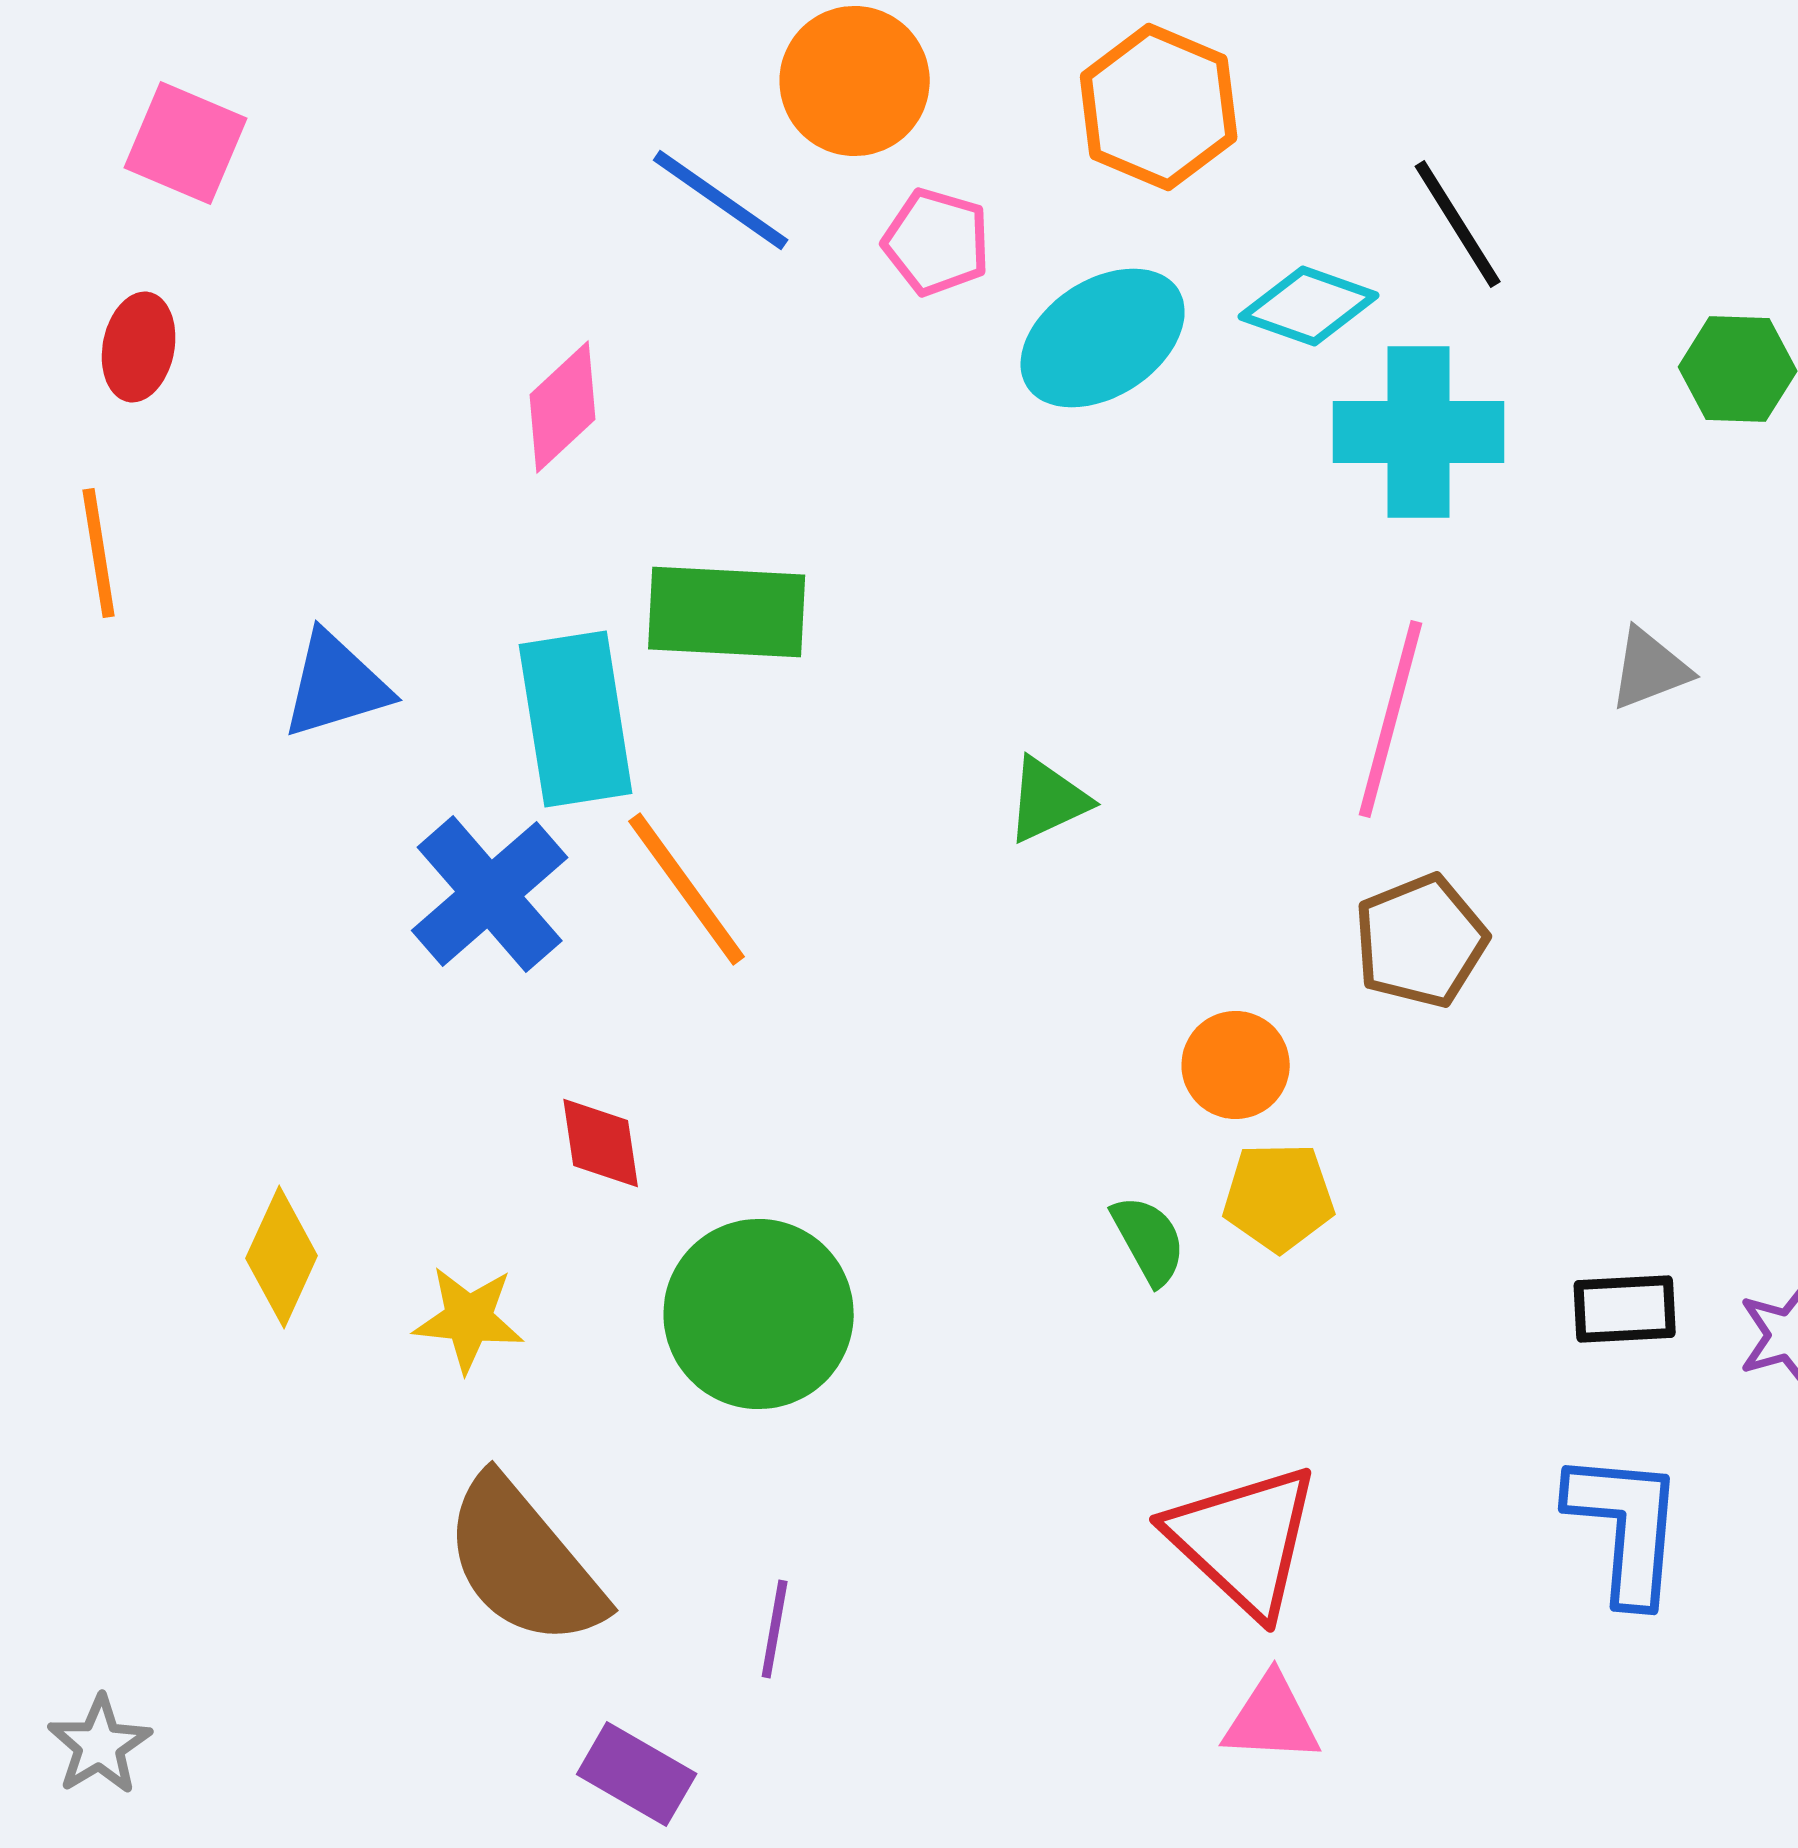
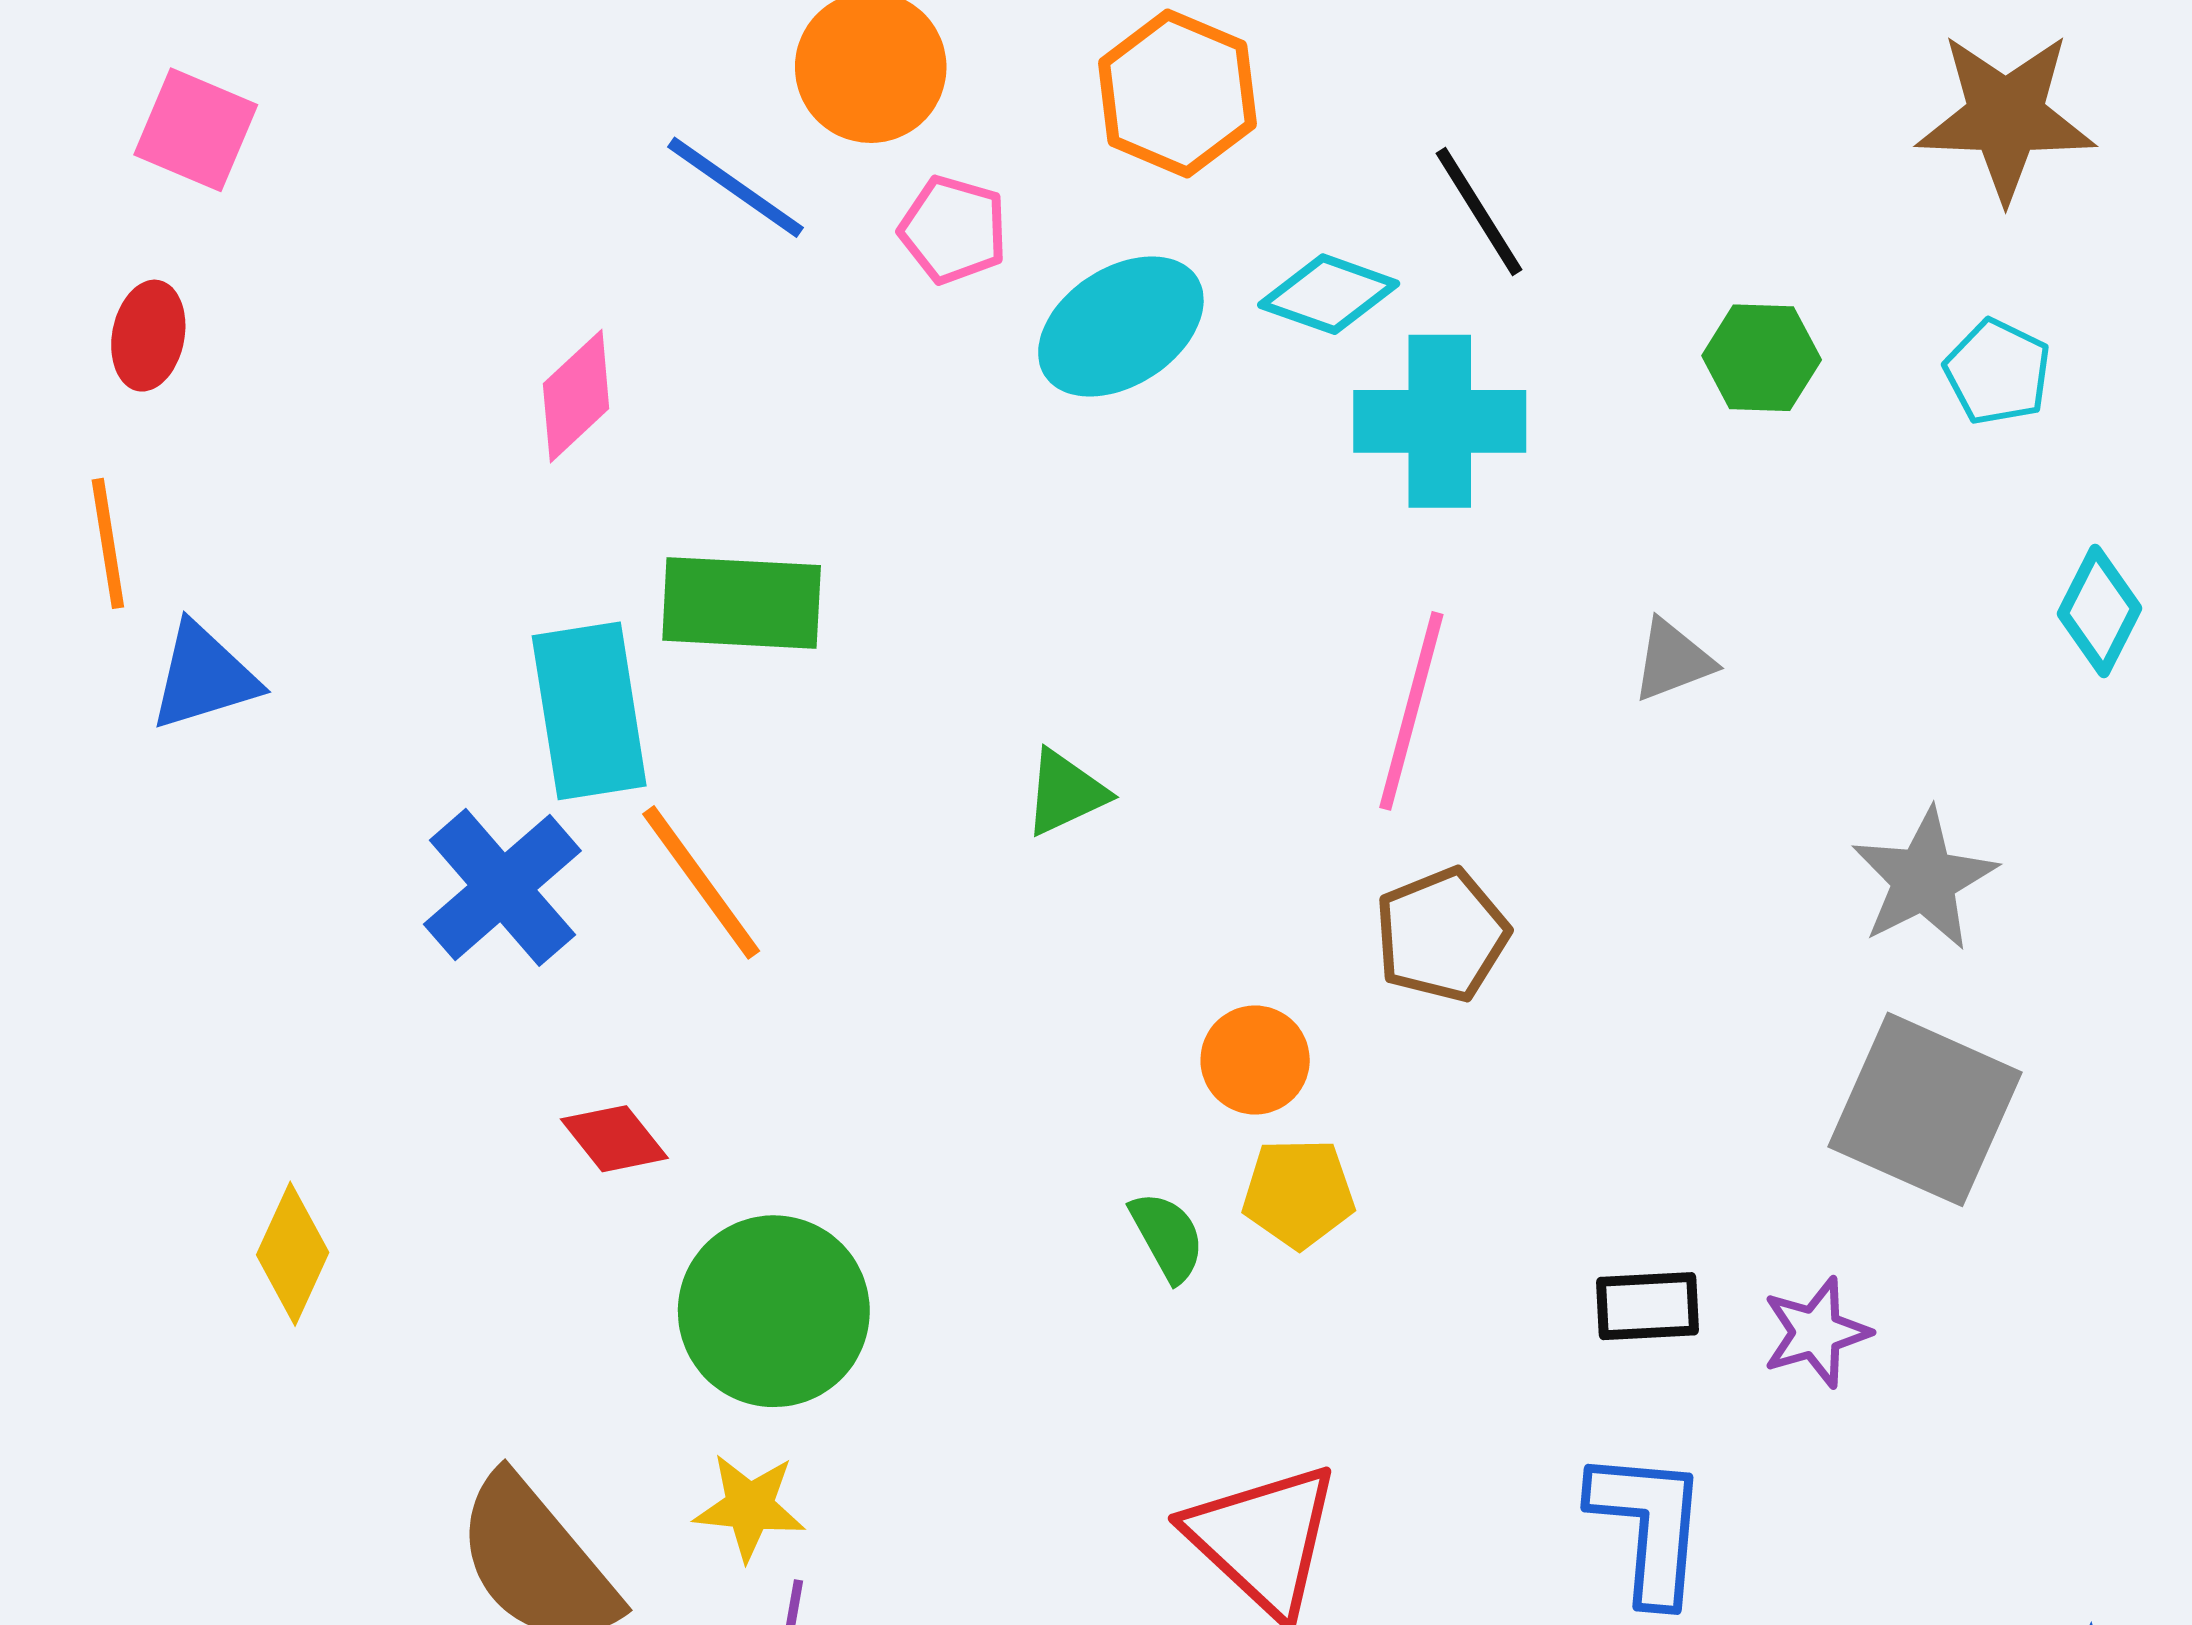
blue triangle: (336, 685) -> (204, 677), moved
red diamond: (601, 1143) -> (614, 1139), turned -30
yellow star: (469, 1319) -> (750, 1507), moved

